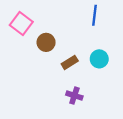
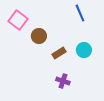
blue line: (94, 15) -> (80, 13), turned -30

